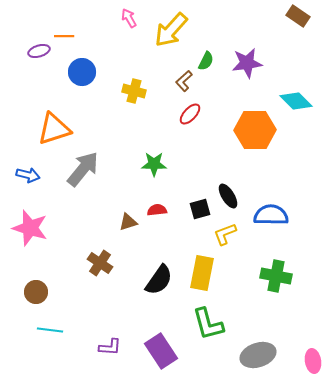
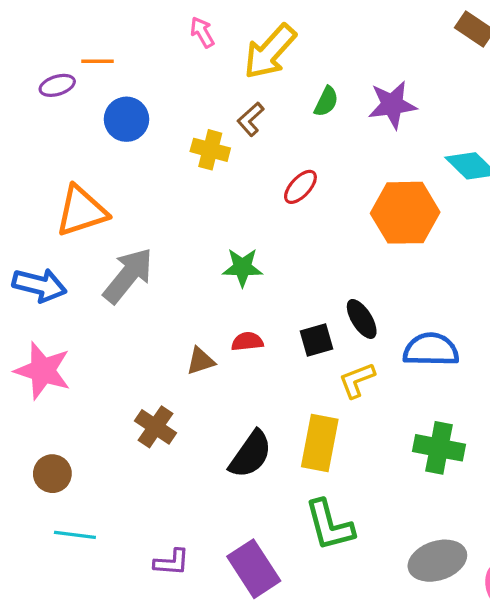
brown L-shape: (184, 81) -> (251, 119), moved
blue arrow: (28, 175) -> (39, 285), size x1.4
gray ellipse: (258, 355) -> (437, 561), moved

